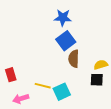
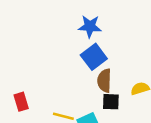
black square: (97, 80) -> (111, 102), moved

